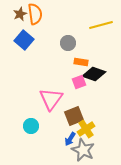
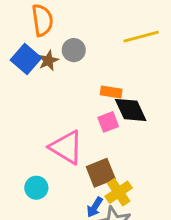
brown star: (20, 14) -> (48, 61), moved
gray circle: (68, 43) -> (74, 50), moved
black diamond: (94, 74) -> (131, 110), turned 45
pink triangle: (51, 99) -> (66, 147), turned -35

